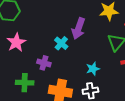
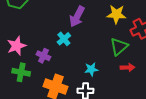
purple arrow: (79, 29) -> (77, 17), moved
pink star: (16, 42) -> (17, 46), moved

